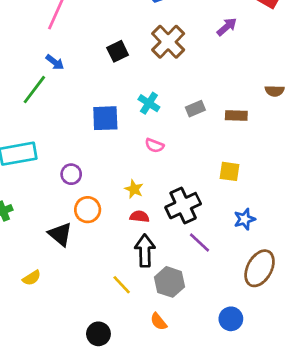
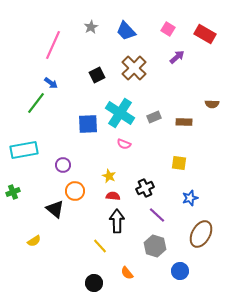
cyan cross: (149, 103) -> (120, 113), size x1.8
black cross: (183, 206) -> (145, 188), size x0.7
gray hexagon: (169, 282) -> (155, 246), moved
black circle: (98, 334) -> (94, 283), moved

